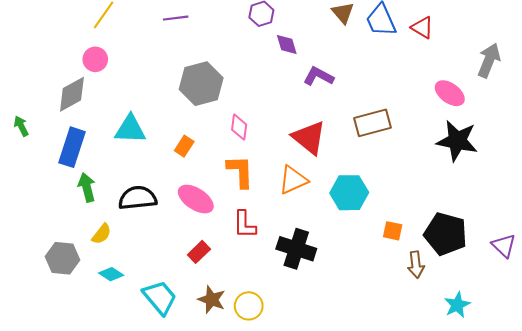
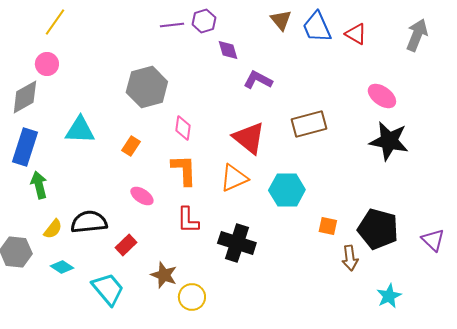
purple line: (176, 18) -> (172, 25), moved
gray arrow: (489, 60) -> (417, 35), moved
black semicircle: (138, 198) -> (89, 222), moved
pink ellipse: (196, 199) -> (142, 196), size x0.7
red rectangle: (199, 252) -> (126, 245), moved
brown star: (212, 300) -> (164, 275), moved

